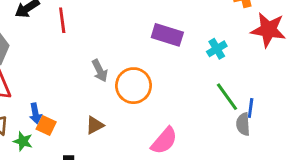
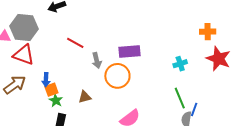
red line: (62, 20) -> (75, 43), moved, turned -66
purple rectangle: (167, 35) -> (129, 51), moved, turned -35
orange square: (46, 126) -> (51, 90), turned 32
green star: (23, 141) -> (56, 100), moved

